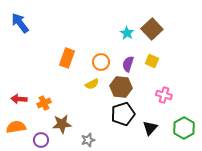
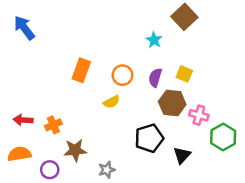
brown square: (152, 29) -> (184, 17), moved
brown hexagon: (121, 87) -> (172, 103), moved
green hexagon: (184, 128) -> (223, 137), moved

